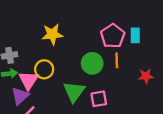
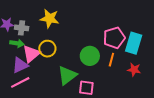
yellow star: (52, 34) -> (50, 18), moved
cyan rectangle: (135, 35) -> (134, 43), size x1.5
red star: (146, 76) -> (134, 70), moved

